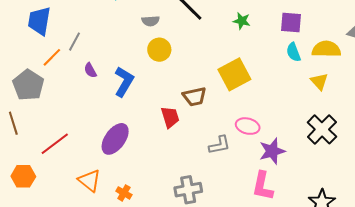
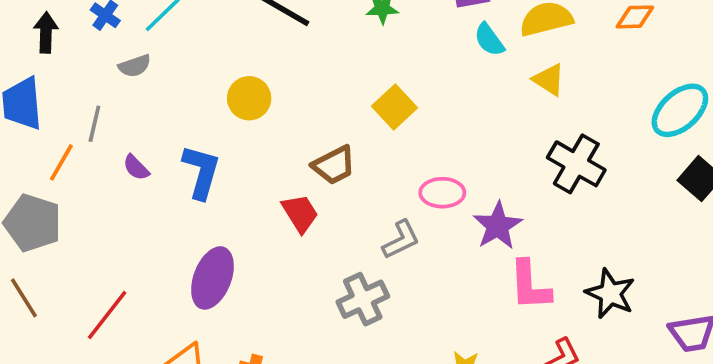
gray semicircle: (151, 21) -> (135, 66), moved
yellow square: (234, 74) -> (394, 107), size x0.7
pink L-shape: (263, 186) -> (530, 285), moved
gray cross: (188, 190) -> (363, 299), moved

